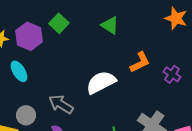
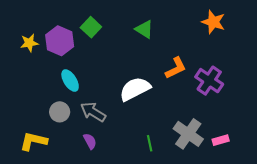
cyan ellipse: (19, 71) -> (70, 81), moved
purple cross: (172, 74) -> (209, 81), size x1.5
gray circle: (26, 115) -> (60, 112), moved

